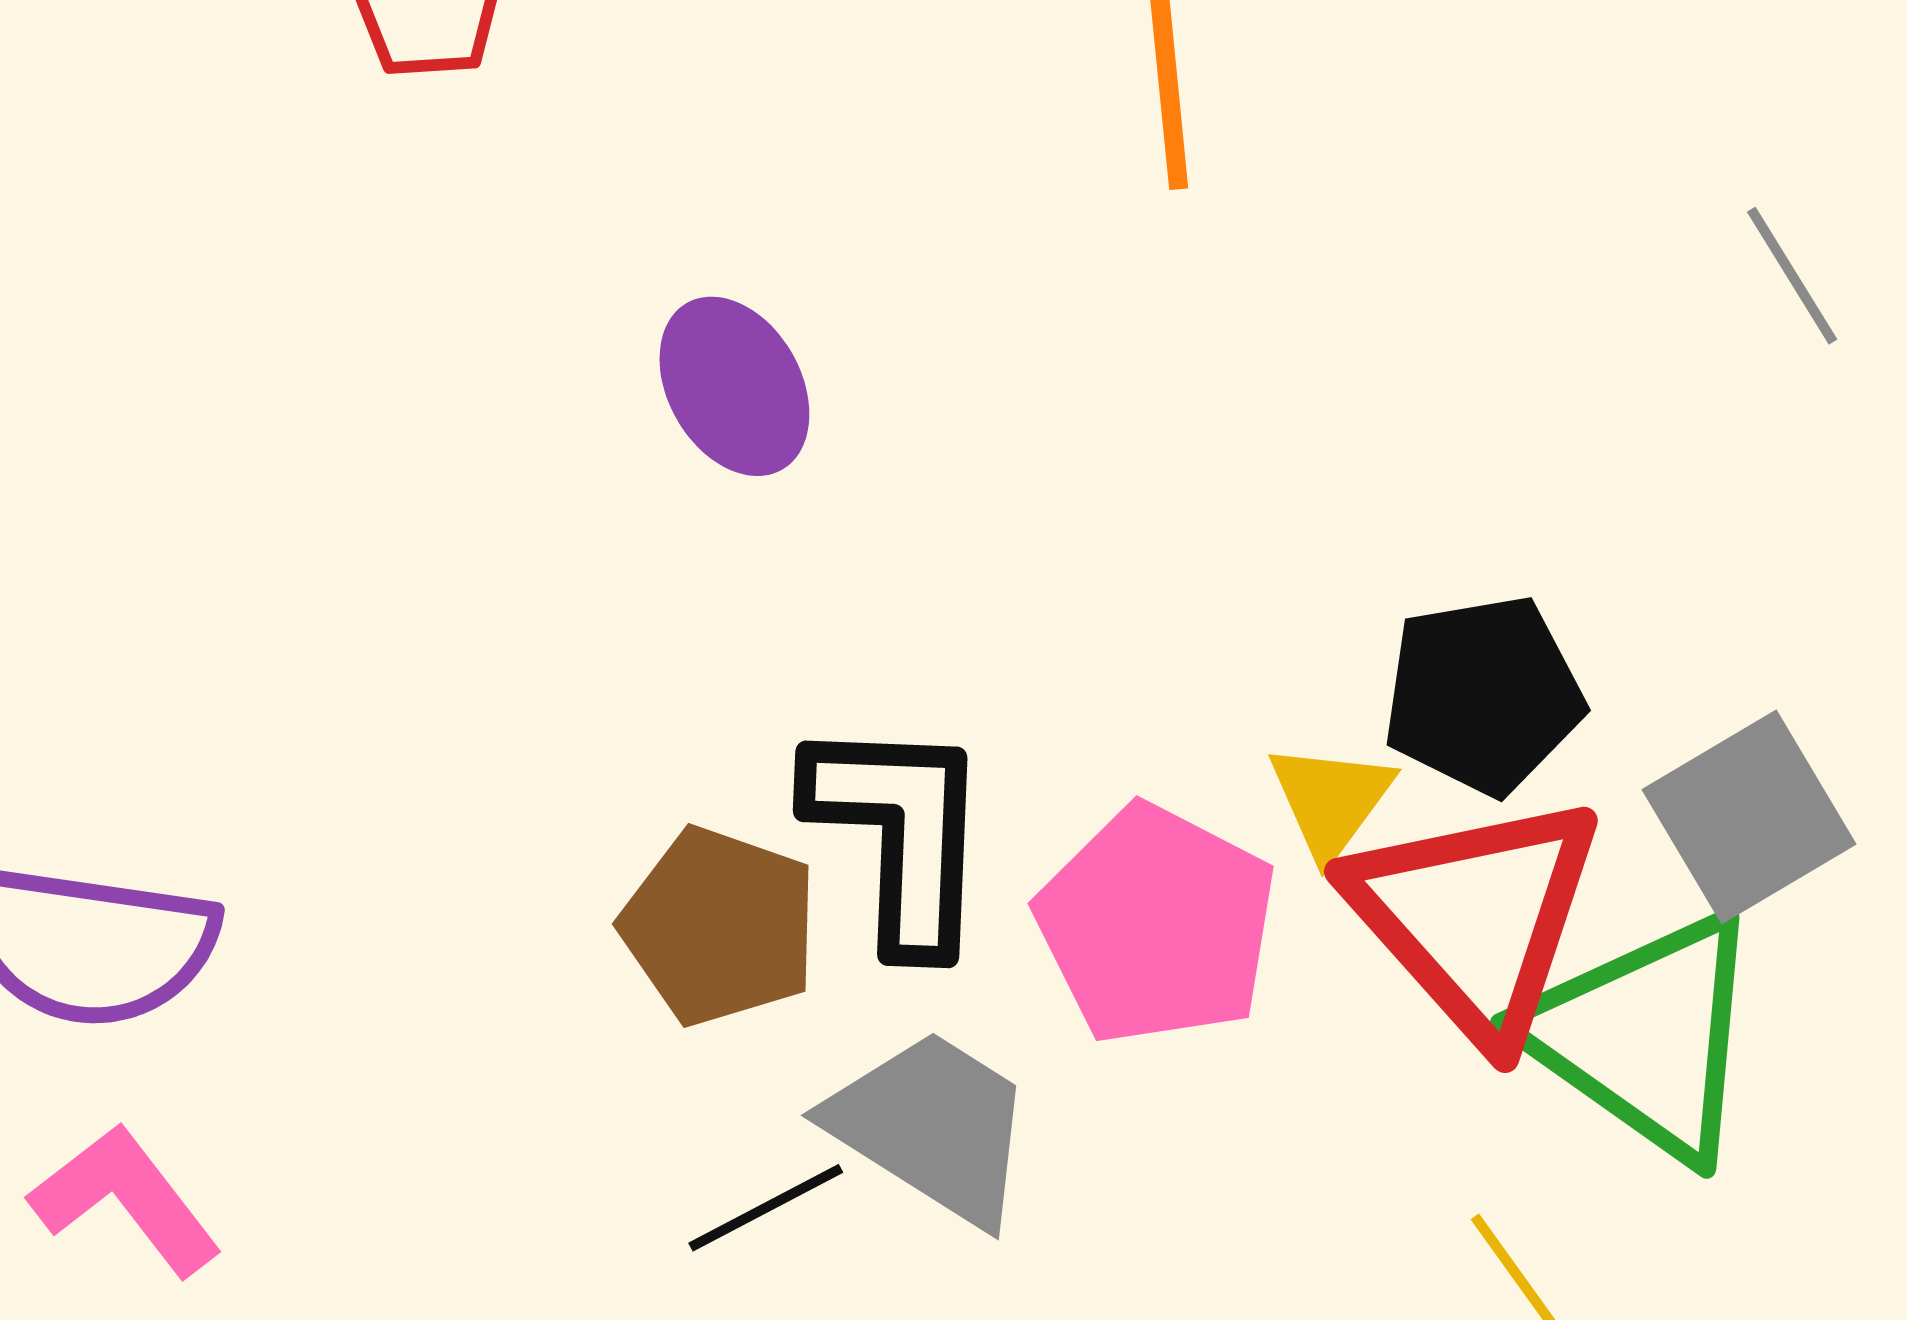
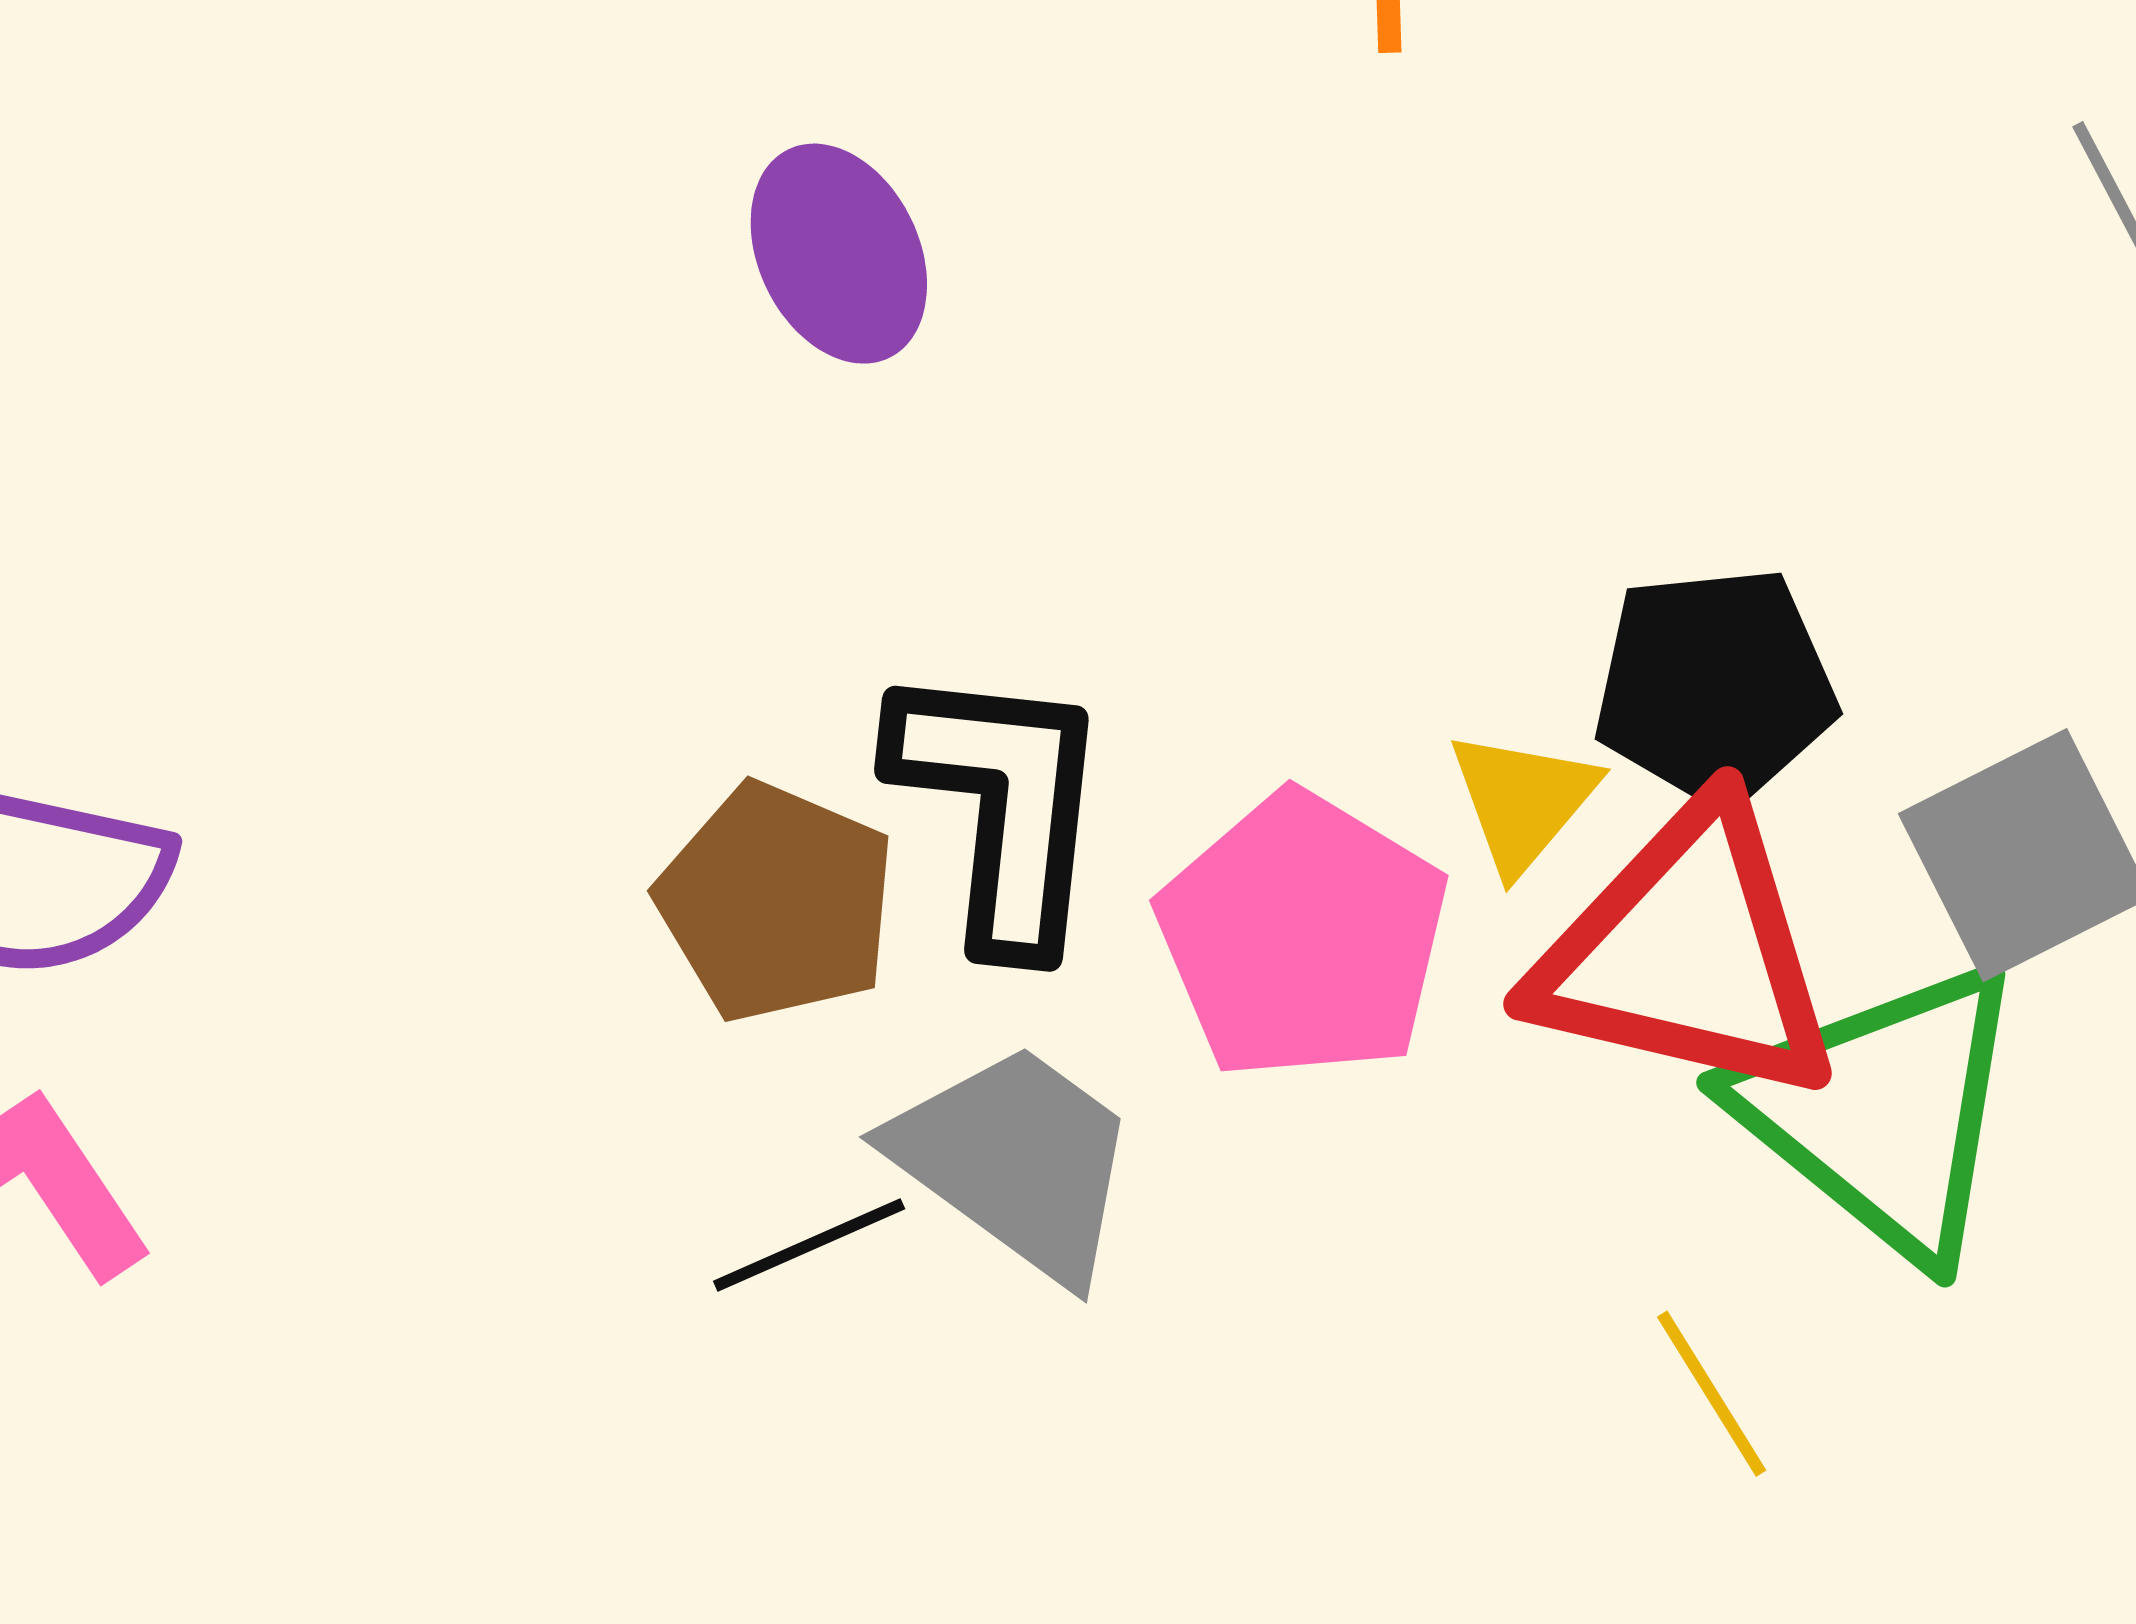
red triangle: (1476, 917) -> (1688, 953), turned -39

